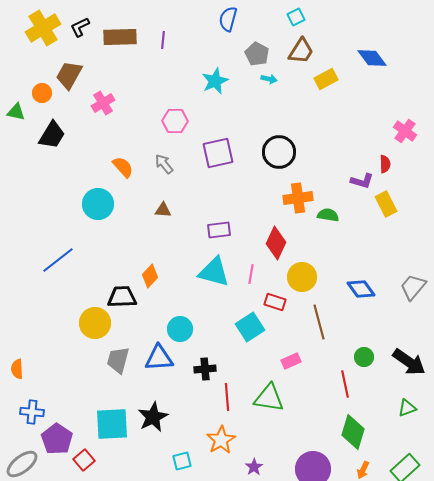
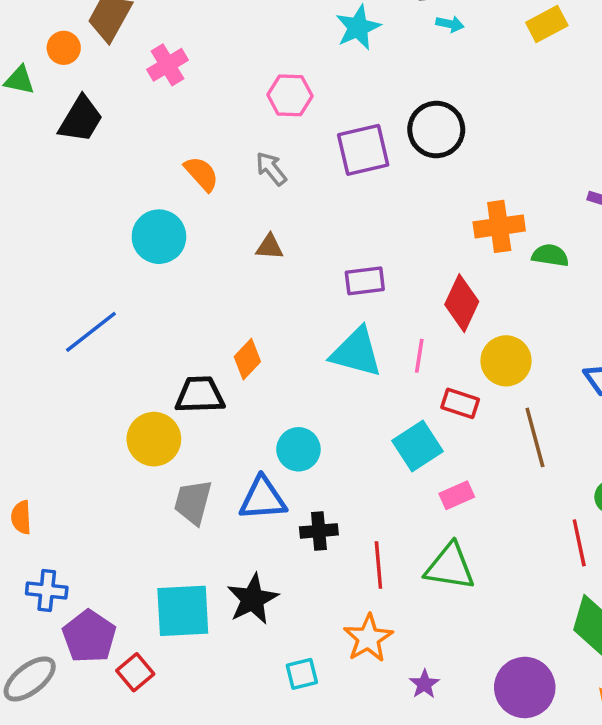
black circle: (279, 152) -> (436, 129), moved
pink rectangle: (291, 361) -> (457, 495), moved
black cross: (205, 369) -> (319, 531), moved

